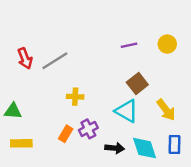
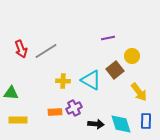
yellow circle: (167, 44) -> (132, 56), moved
cyan triangle: (127, 111) -> (91, 80), moved
orange rectangle: (66, 134) -> (55, 112), turned 56

